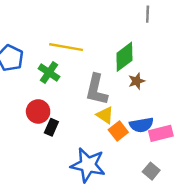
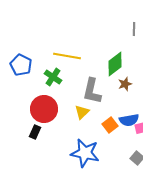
red circle: (38, 111) -> (44, 109), size x1.4
yellow triangle: (105, 115) -> (82, 112), moved, turned 42
black rectangle: (51, 127) -> (35, 132), moved

